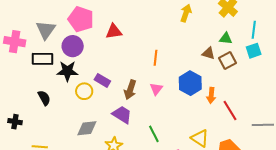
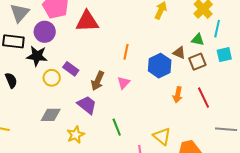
cyan line: (254, 30) -> (217, 29), moved
red triangle: (114, 31) -> (87, 21), size x1.4
blue hexagon: (190, 83) -> (160, 66), moved
red line: (230, 111) -> (203, 98), moved

